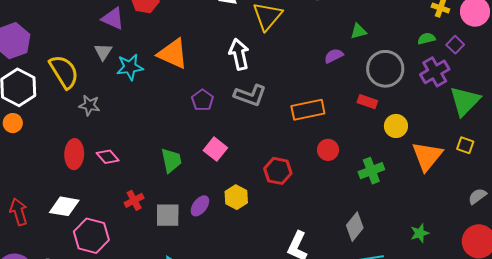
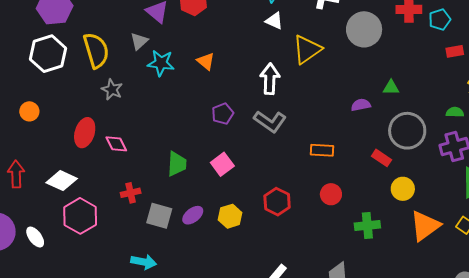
orange triangle: (173, 54) -> (206, 61), size x0.6
orange rectangle: (308, 110) -> (322, 150), size x0.7
orange circle: (13, 123) -> (29, 111), moved

